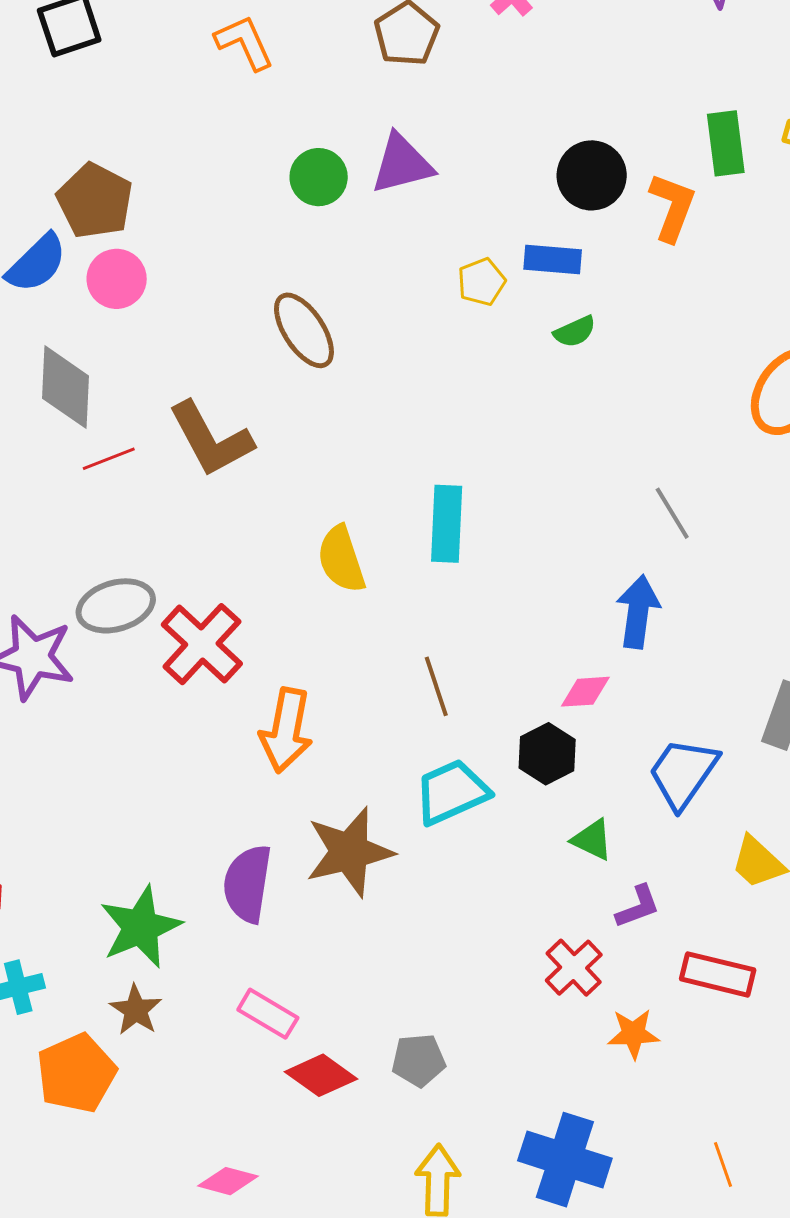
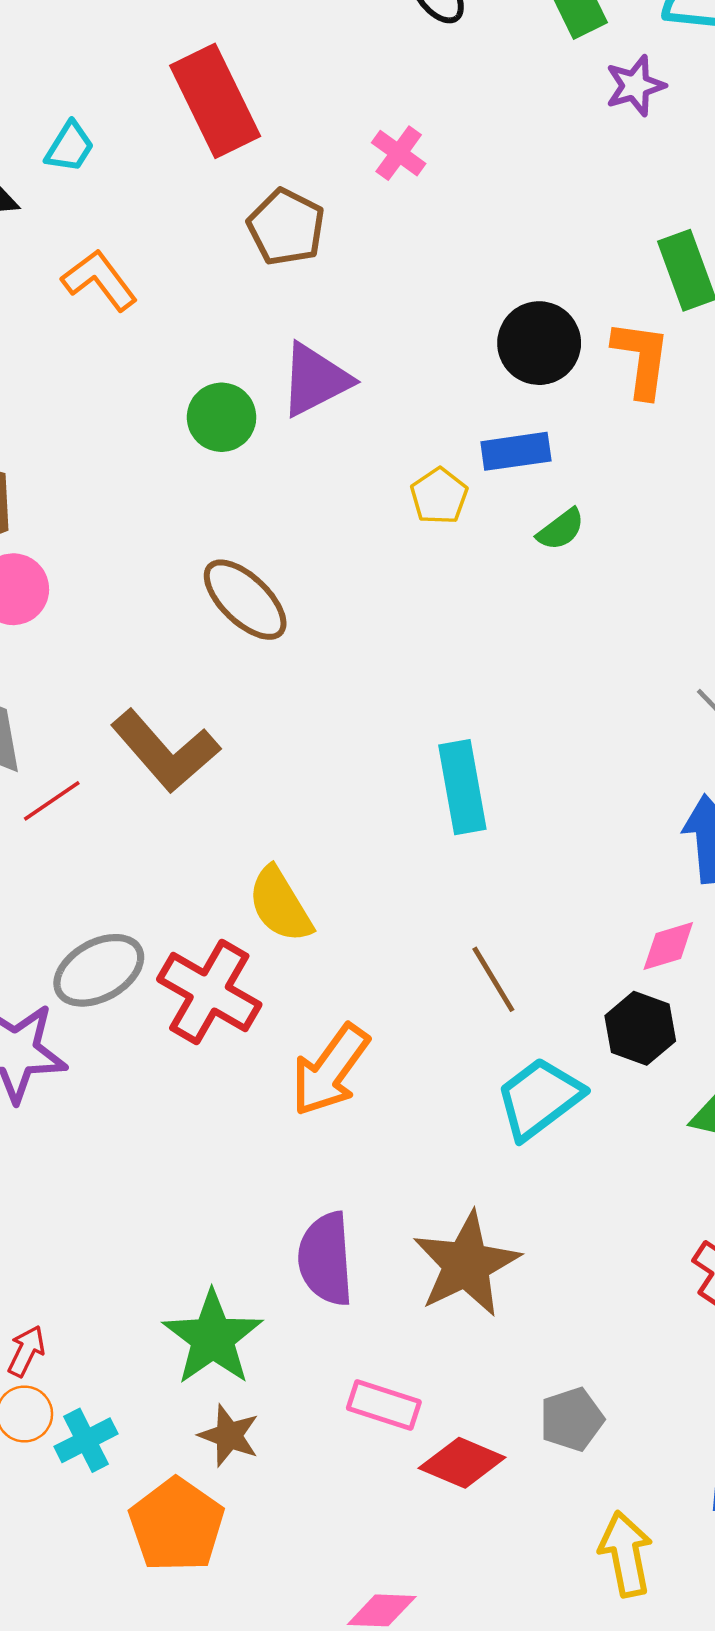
yellow semicircle: (341, 559) -> (280, 905), moved
orange arrow: (286, 730) -> (330, 1070), turned 38
brown star: (349, 852) -> (466, 1264), moved

